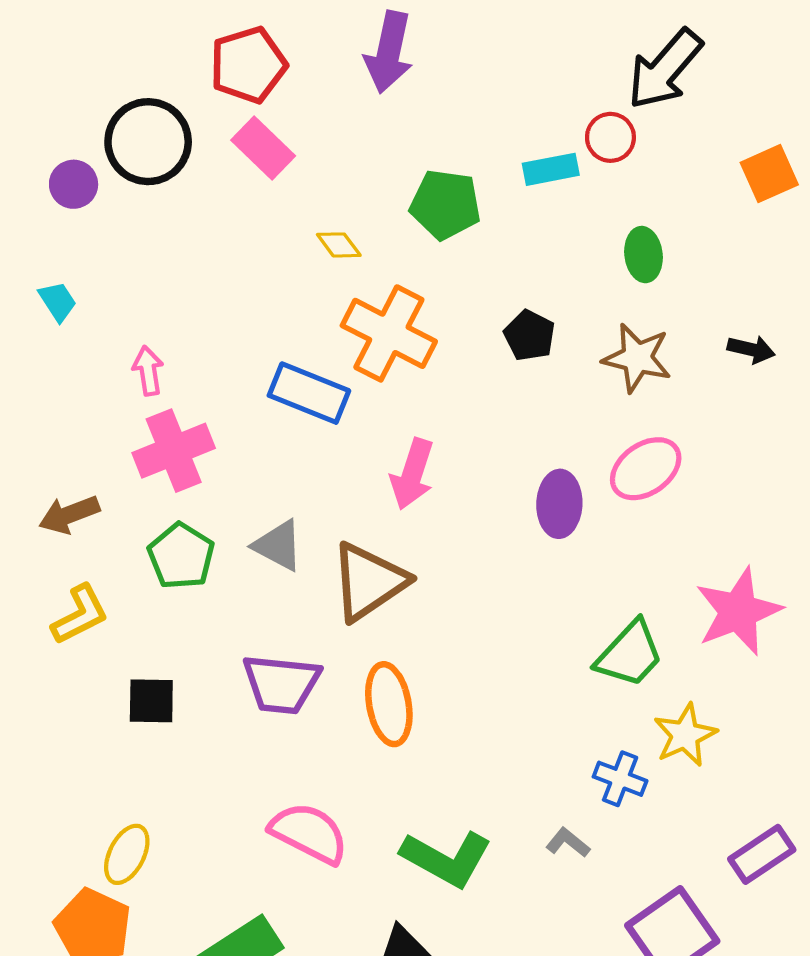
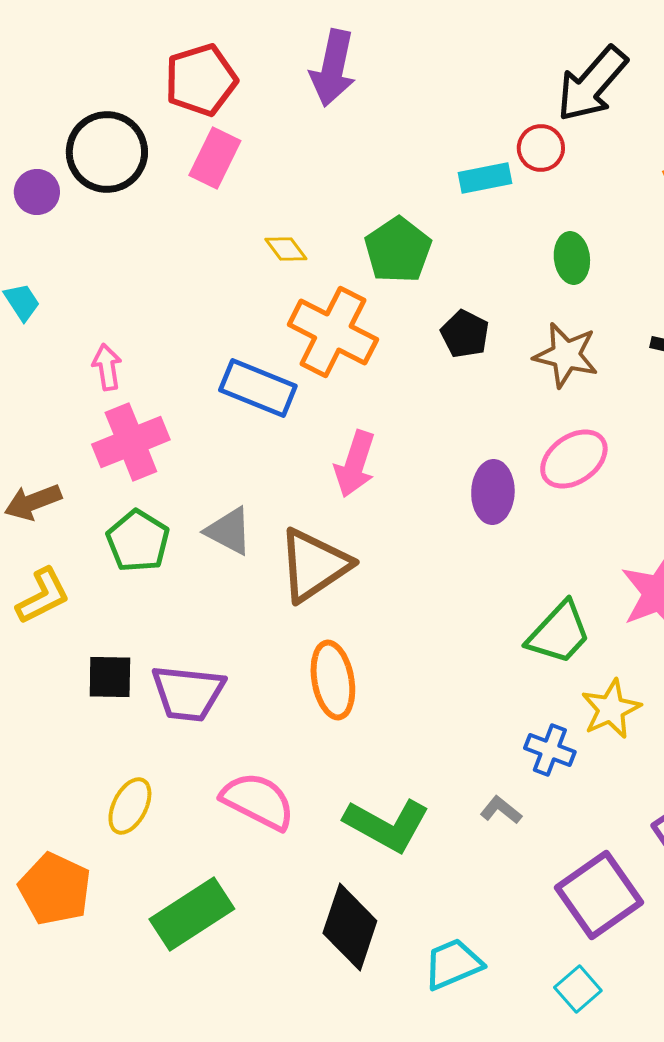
pink rectangle: (263, 148) -> (215, 158), turned 72
green pentagon: (445, 204) -> (398, 250), moved, turned 30
purple trapezoid: (281, 684) -> (188, 693), moved
yellow ellipse: (127, 854) -> (130, 806), moved

